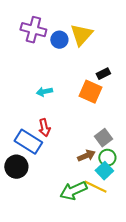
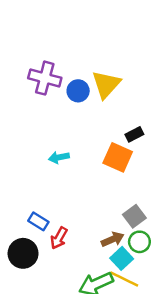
red arrow: (44, 128) -> (59, 238), moved, turned 42
blue rectangle: (28, 142) -> (38, 221), size x0.6
cyan square: (104, 171) -> (122, 258), moved

